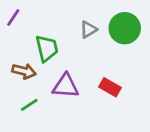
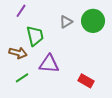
purple line: (13, 17) -> (21, 11), moved
red rectangle: (110, 87) -> (86, 81), moved

